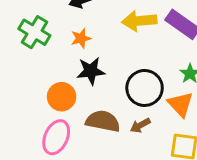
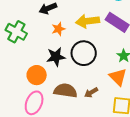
orange star: (81, 38) -> (58, 29), moved
black circle: (145, 88) -> (84, 53), moved

